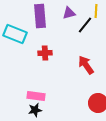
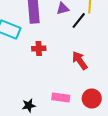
pink rectangle: (36, 96) -> (61, 98), moved

